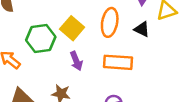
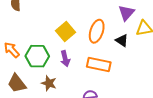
green hexagon: (41, 38) -> (37, 56), moved

